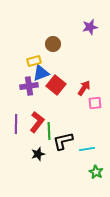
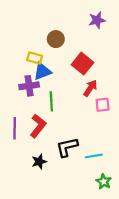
yellow rectangle: (34, 61) -> (35, 58), turned 32
red square: (56, 85) -> (83, 64), moved
green line: (49, 131) -> (51, 101), moved

